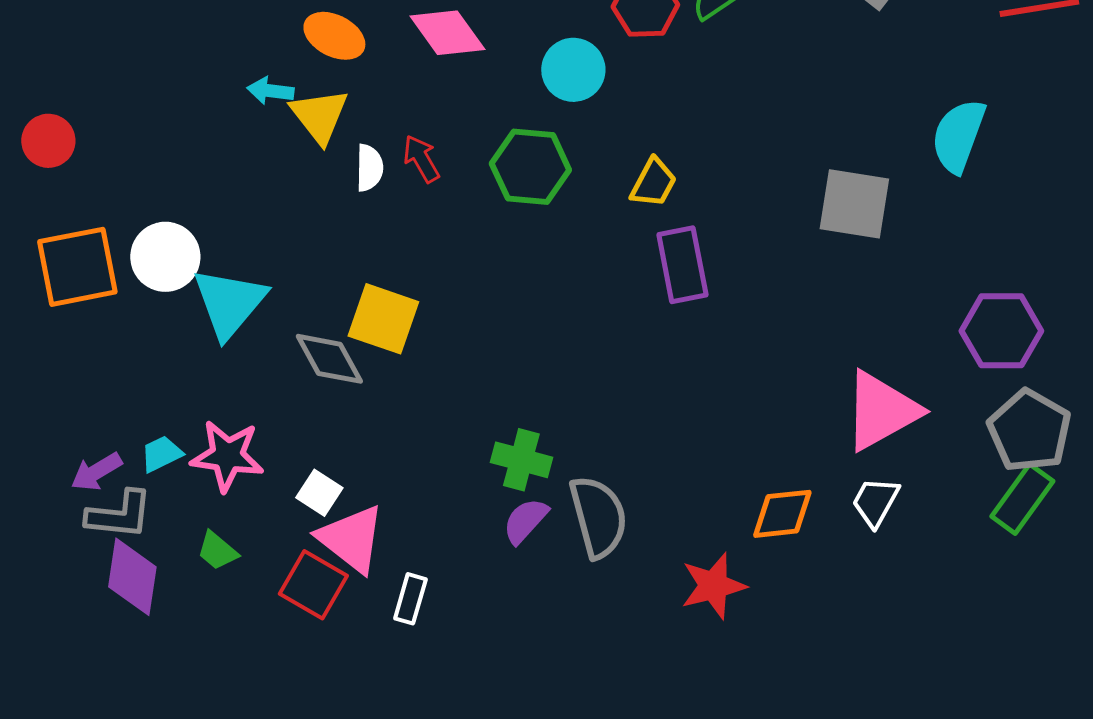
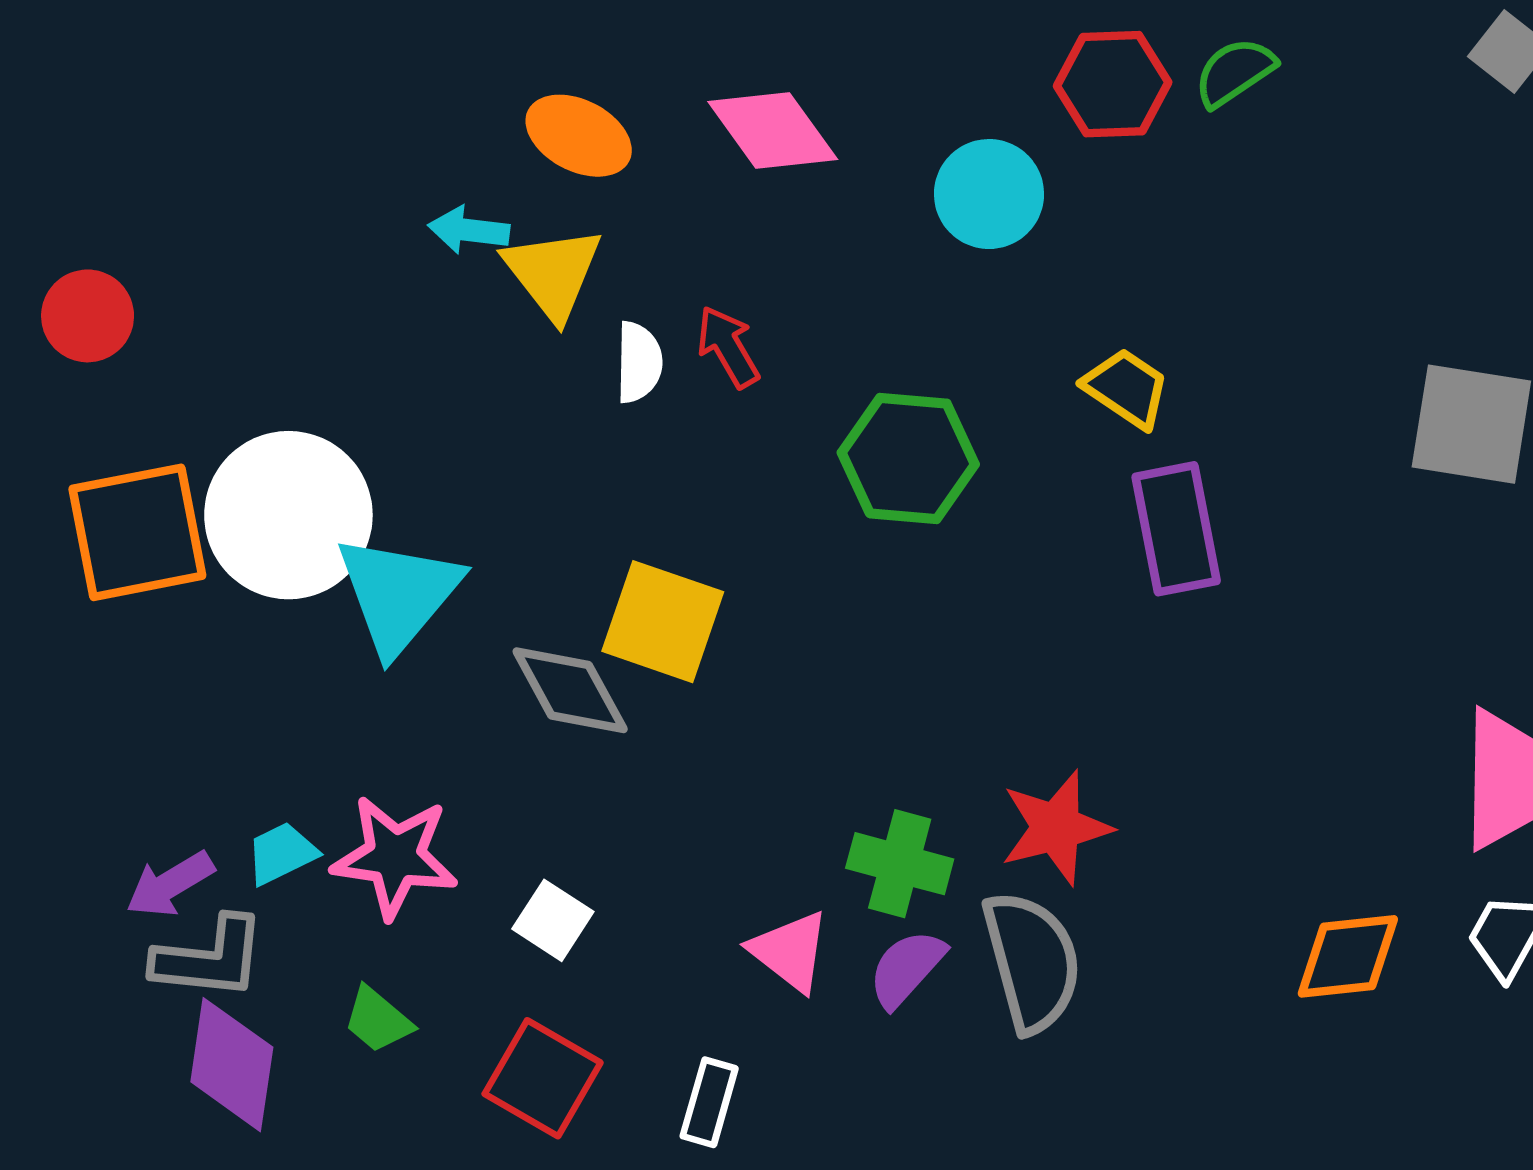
green hexagon: (530, 167) -> (908, 458), moved
yellow trapezoid: (653, 183) -> (1126, 388), turned -84
white circle: (165, 257) -> (288, 515), size x1.4
pink triangle: (351, 539) -> (790, 951), moved, size x0.7
red star: (713, 586) -> (1056, 828), moved

